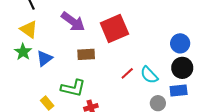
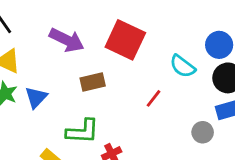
red square: (114, 29) -> (125, 40), turned -32
cyan semicircle: (149, 75) -> (183, 66), moved

